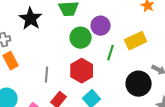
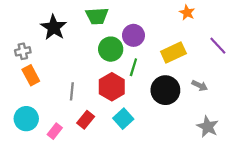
green line: (111, 53) -> (133, 67), moved
black circle: (139, 84) -> (165, 90), moved

